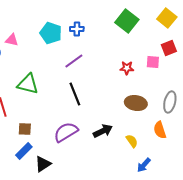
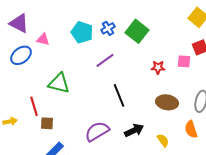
green square: (127, 21) -> (137, 31), moved
blue cross: (77, 29) -> (108, 28), turned -32
black line: (75, 94) -> (119, 95), moved
brown square: (25, 129) -> (47, 123), moved

